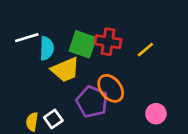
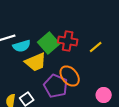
green square: (83, 44) -> (49, 43), turned 30
cyan semicircle: (47, 48) -> (22, 46), turned 72

